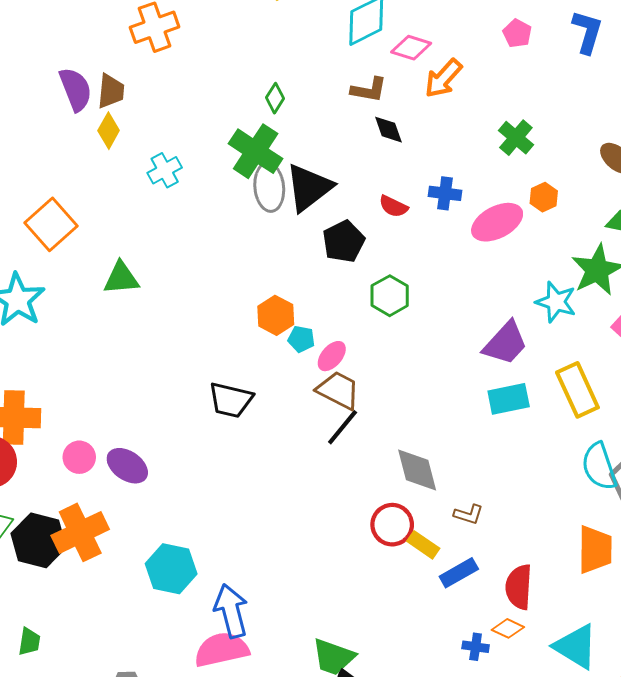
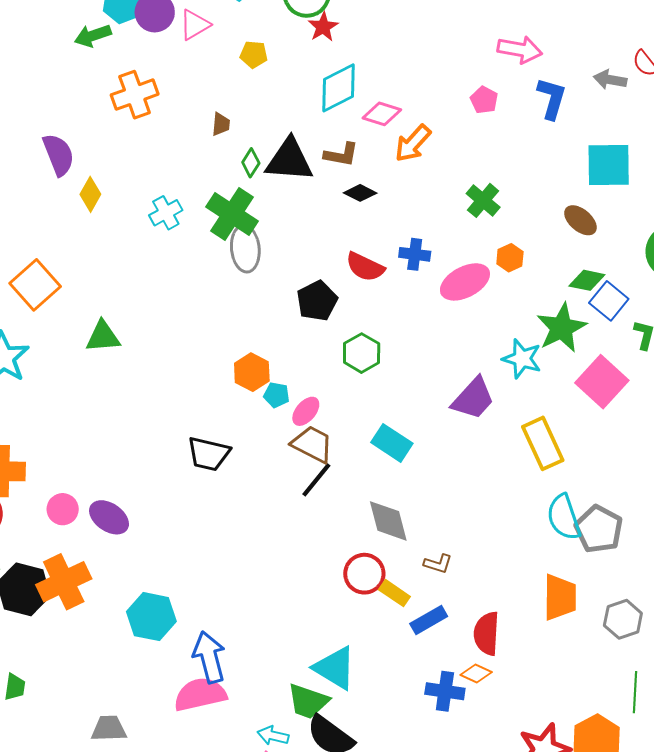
brown trapezoid: (111, 91) -> (221, 124), moved, size x0.7
black diamond: (388, 130) -> (360, 193), turned -44
cyan cross: (165, 170) -> (166, 213), moved
black triangle: (309, 187) -> (289, 160), moved, turned 42
red semicircle: (393, 206) -> (365, 267), size x1.4
cyan rectangle: (509, 399) -> (392, 443), moved, turned 45
blue cross: (476, 647) -> (445, 691), size x1.5
cyan triangle: (576, 647) -> (335, 668), moved

